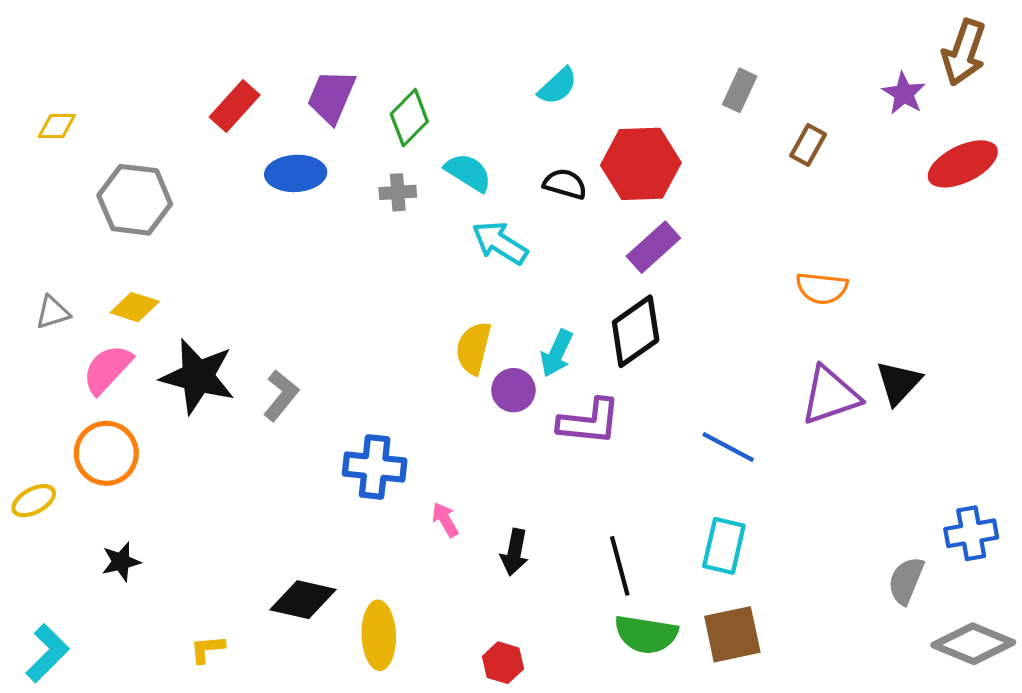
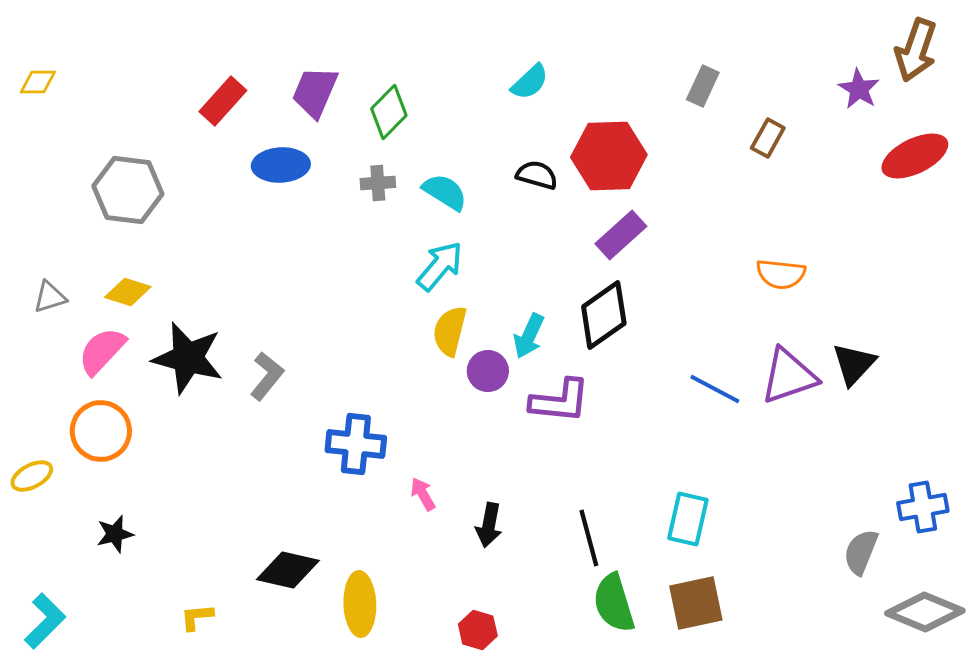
yellow diamond: (57, 126) -> (38, 82), moved
cyan semicircle: (468, 172) -> (445, 192), moved
cyan arrow: (500, 243) -> (440, 266), moved, turned 98
blue line: (728, 447) -> (715, 389), moved
green semicircle: (646, 634) -> (614, 603), turned 64

